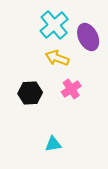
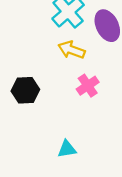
black hexagon: (30, 93) -> (25, 90), moved

